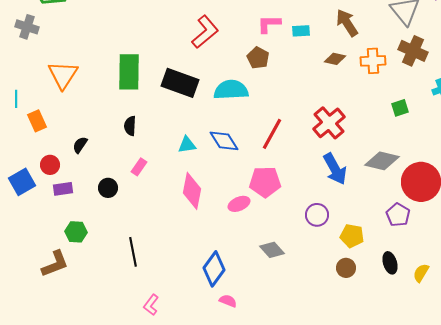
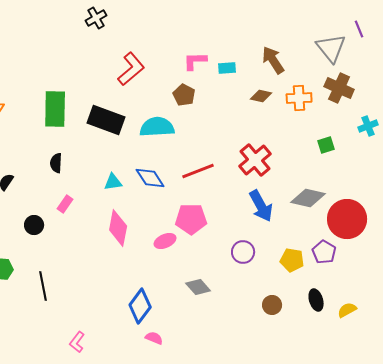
red line: (272, 134) -> (198, 171), turned 40
yellow pentagon: (352, 236) -> (292, 260), moved
black line: (133, 252) -> (43, 286), moved
yellow semicircle: (421, 273) -> (347, 310), turned 30

